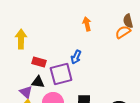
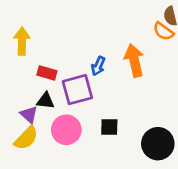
orange arrow: (87, 24) -> (134, 60), moved, size x1.6
orange semicircle: (123, 32) -> (163, 31), turned -112

